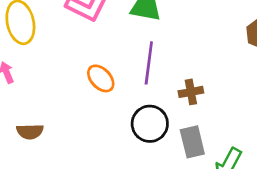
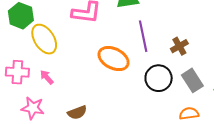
orange ellipse: (101, 78) -> (114, 59), size x1.4

